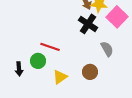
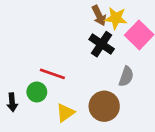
gray semicircle: (107, 49) -> (126, 76), turned 49
brown circle: (90, 72) -> (104, 106), size x1.5

